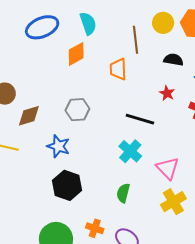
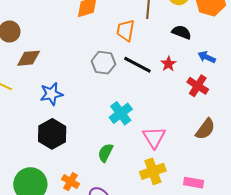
gray hexagon: (77, 110) -> (103, 63), moved
black line: (140, 119) -> (137, 65), moved
blue star: (58, 146) -> (51, 94), turned 30

